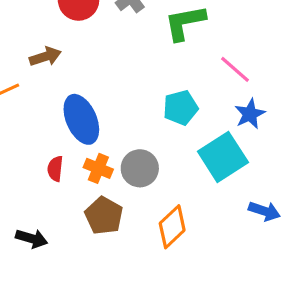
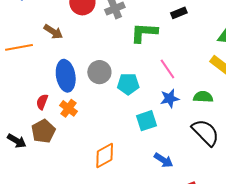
brown arrow: (45, 57) -> (53, 32), turned 36
cyan square: (223, 157) -> (147, 121), size x0.7
gray circle: (140, 168) -> (99, 72), moved
brown pentagon: (104, 216) -> (43, 131), moved

